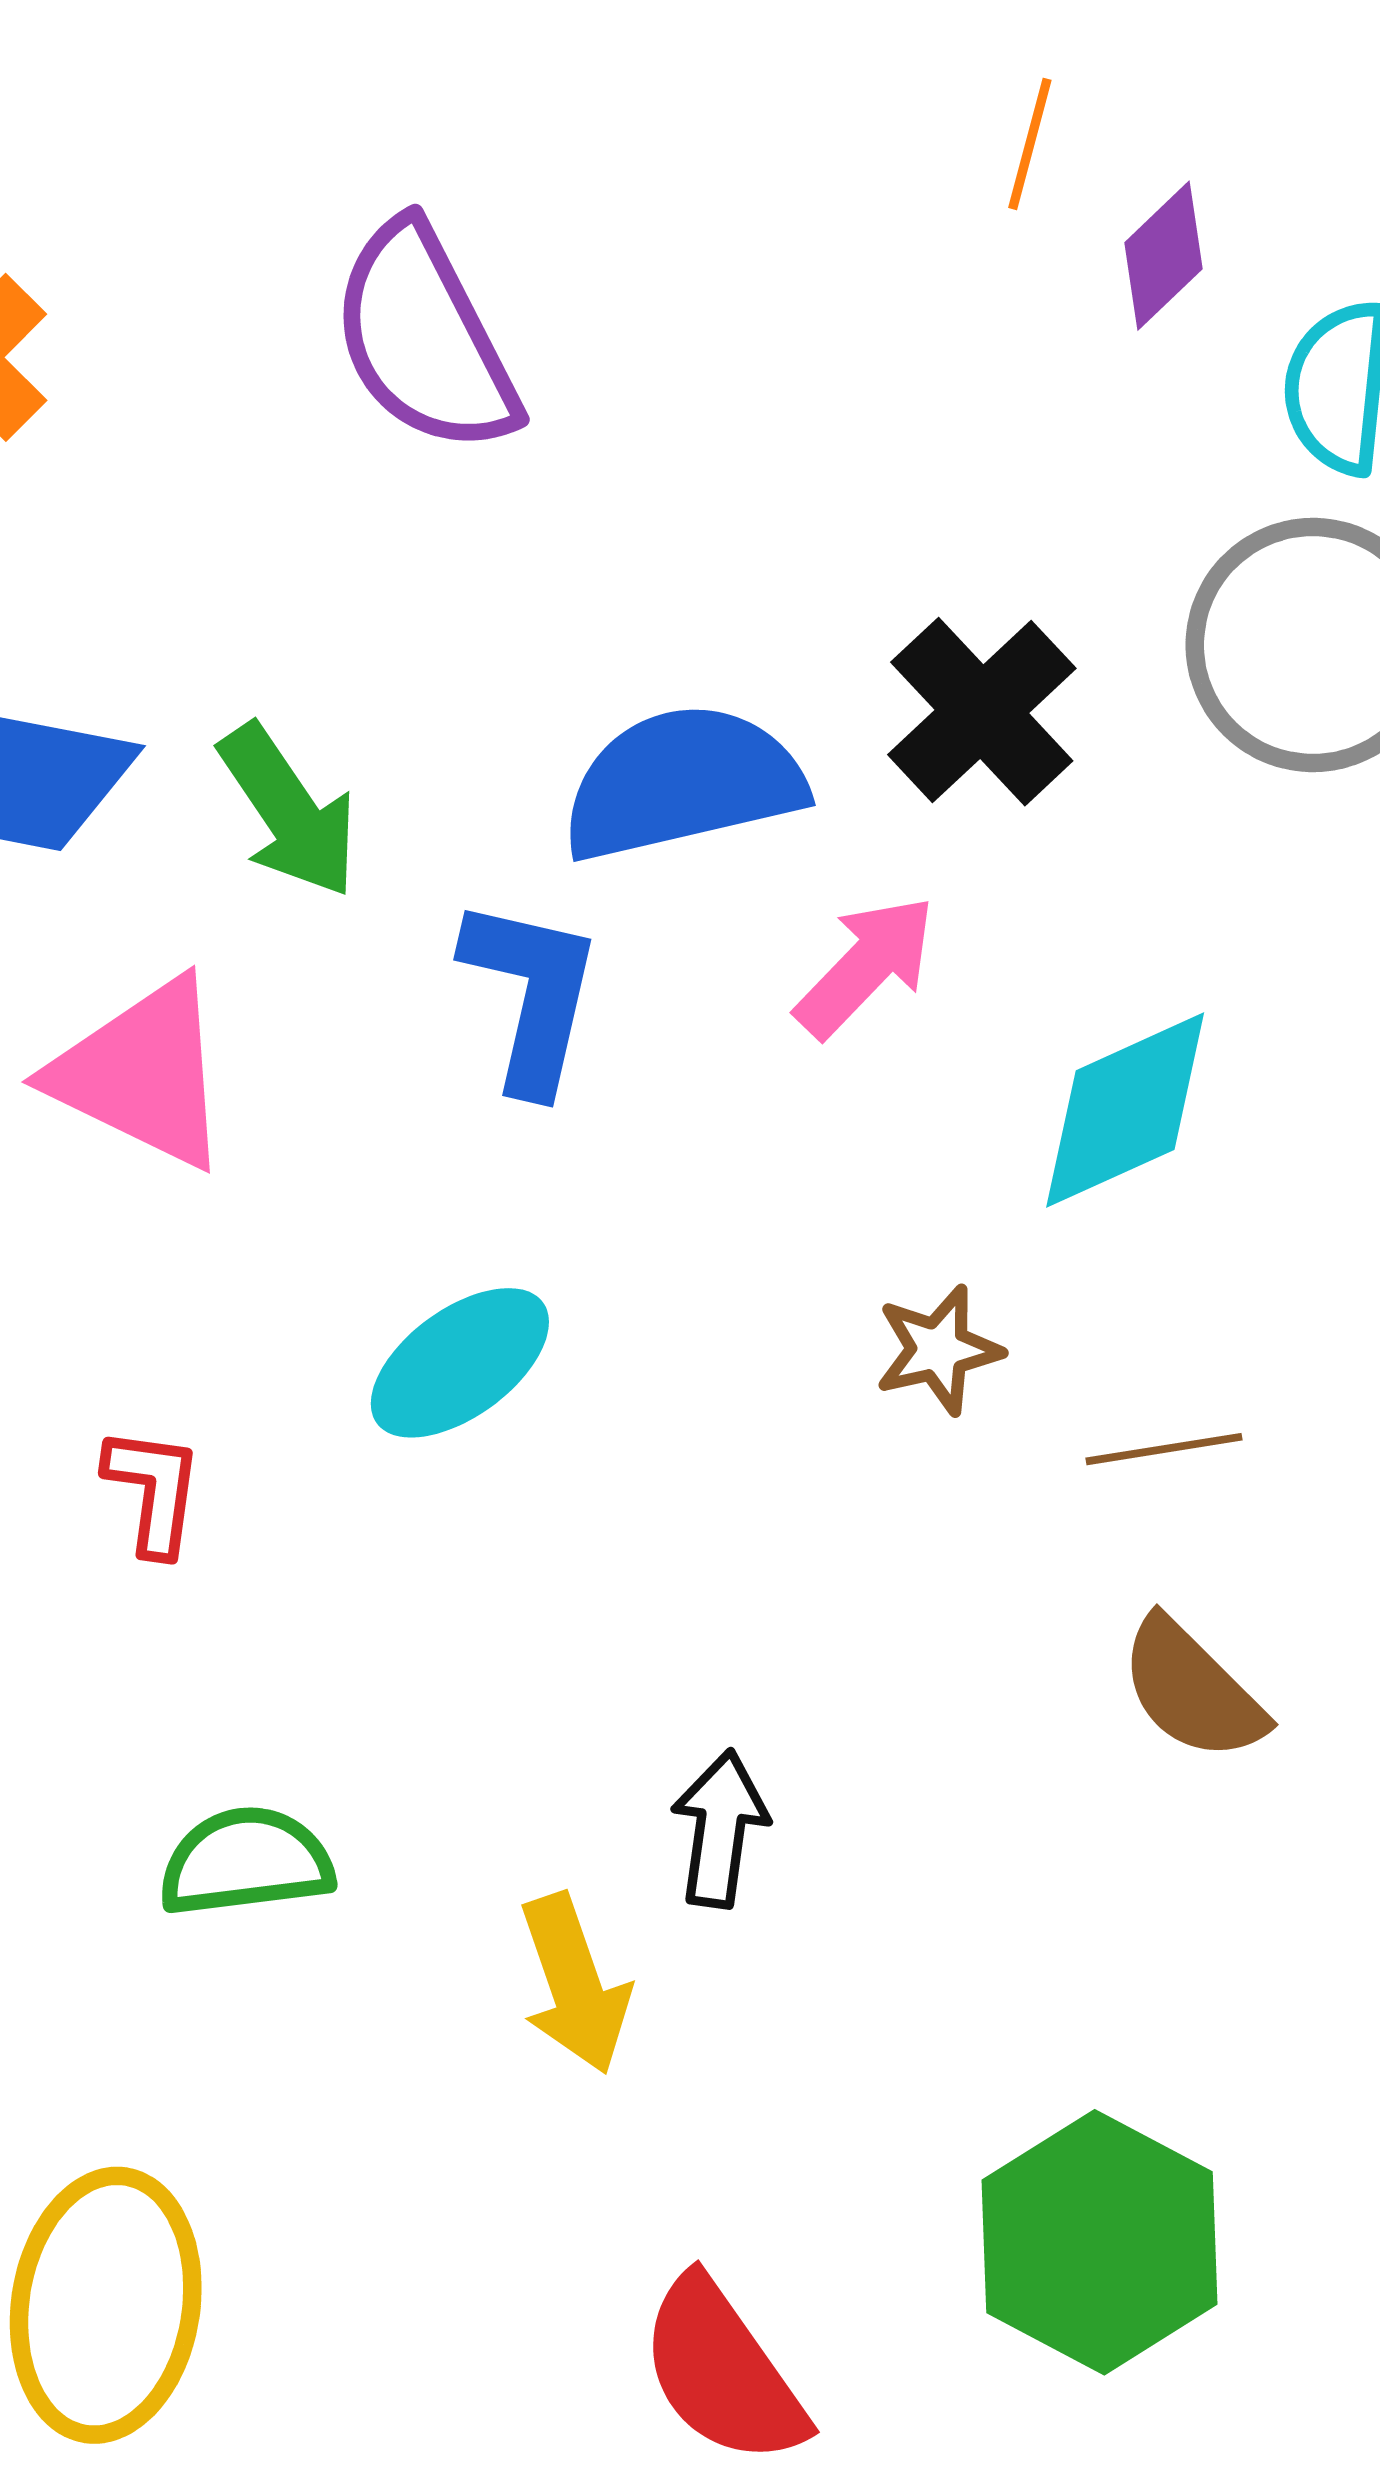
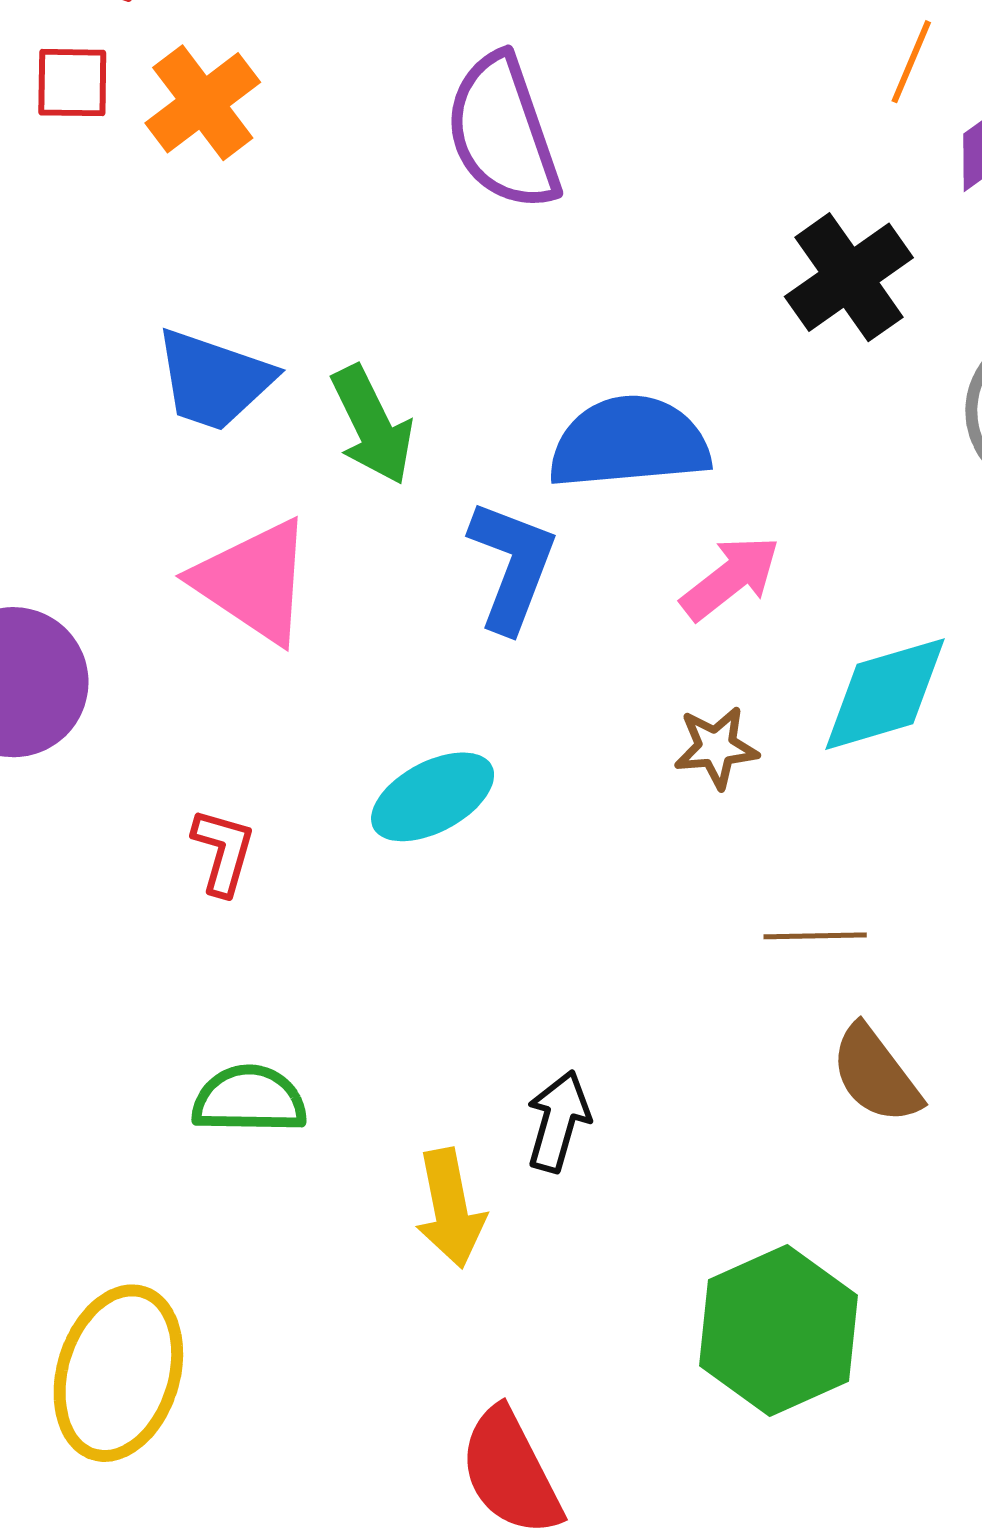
black cross: (982, 712) -> (849, 277), moved
brown star: (938, 1350) -> (716, 747), moved
brown line: (1164, 1449) -> (815, 936), moved
green hexagon: (1100, 2242) -> (779, 1330), moved

